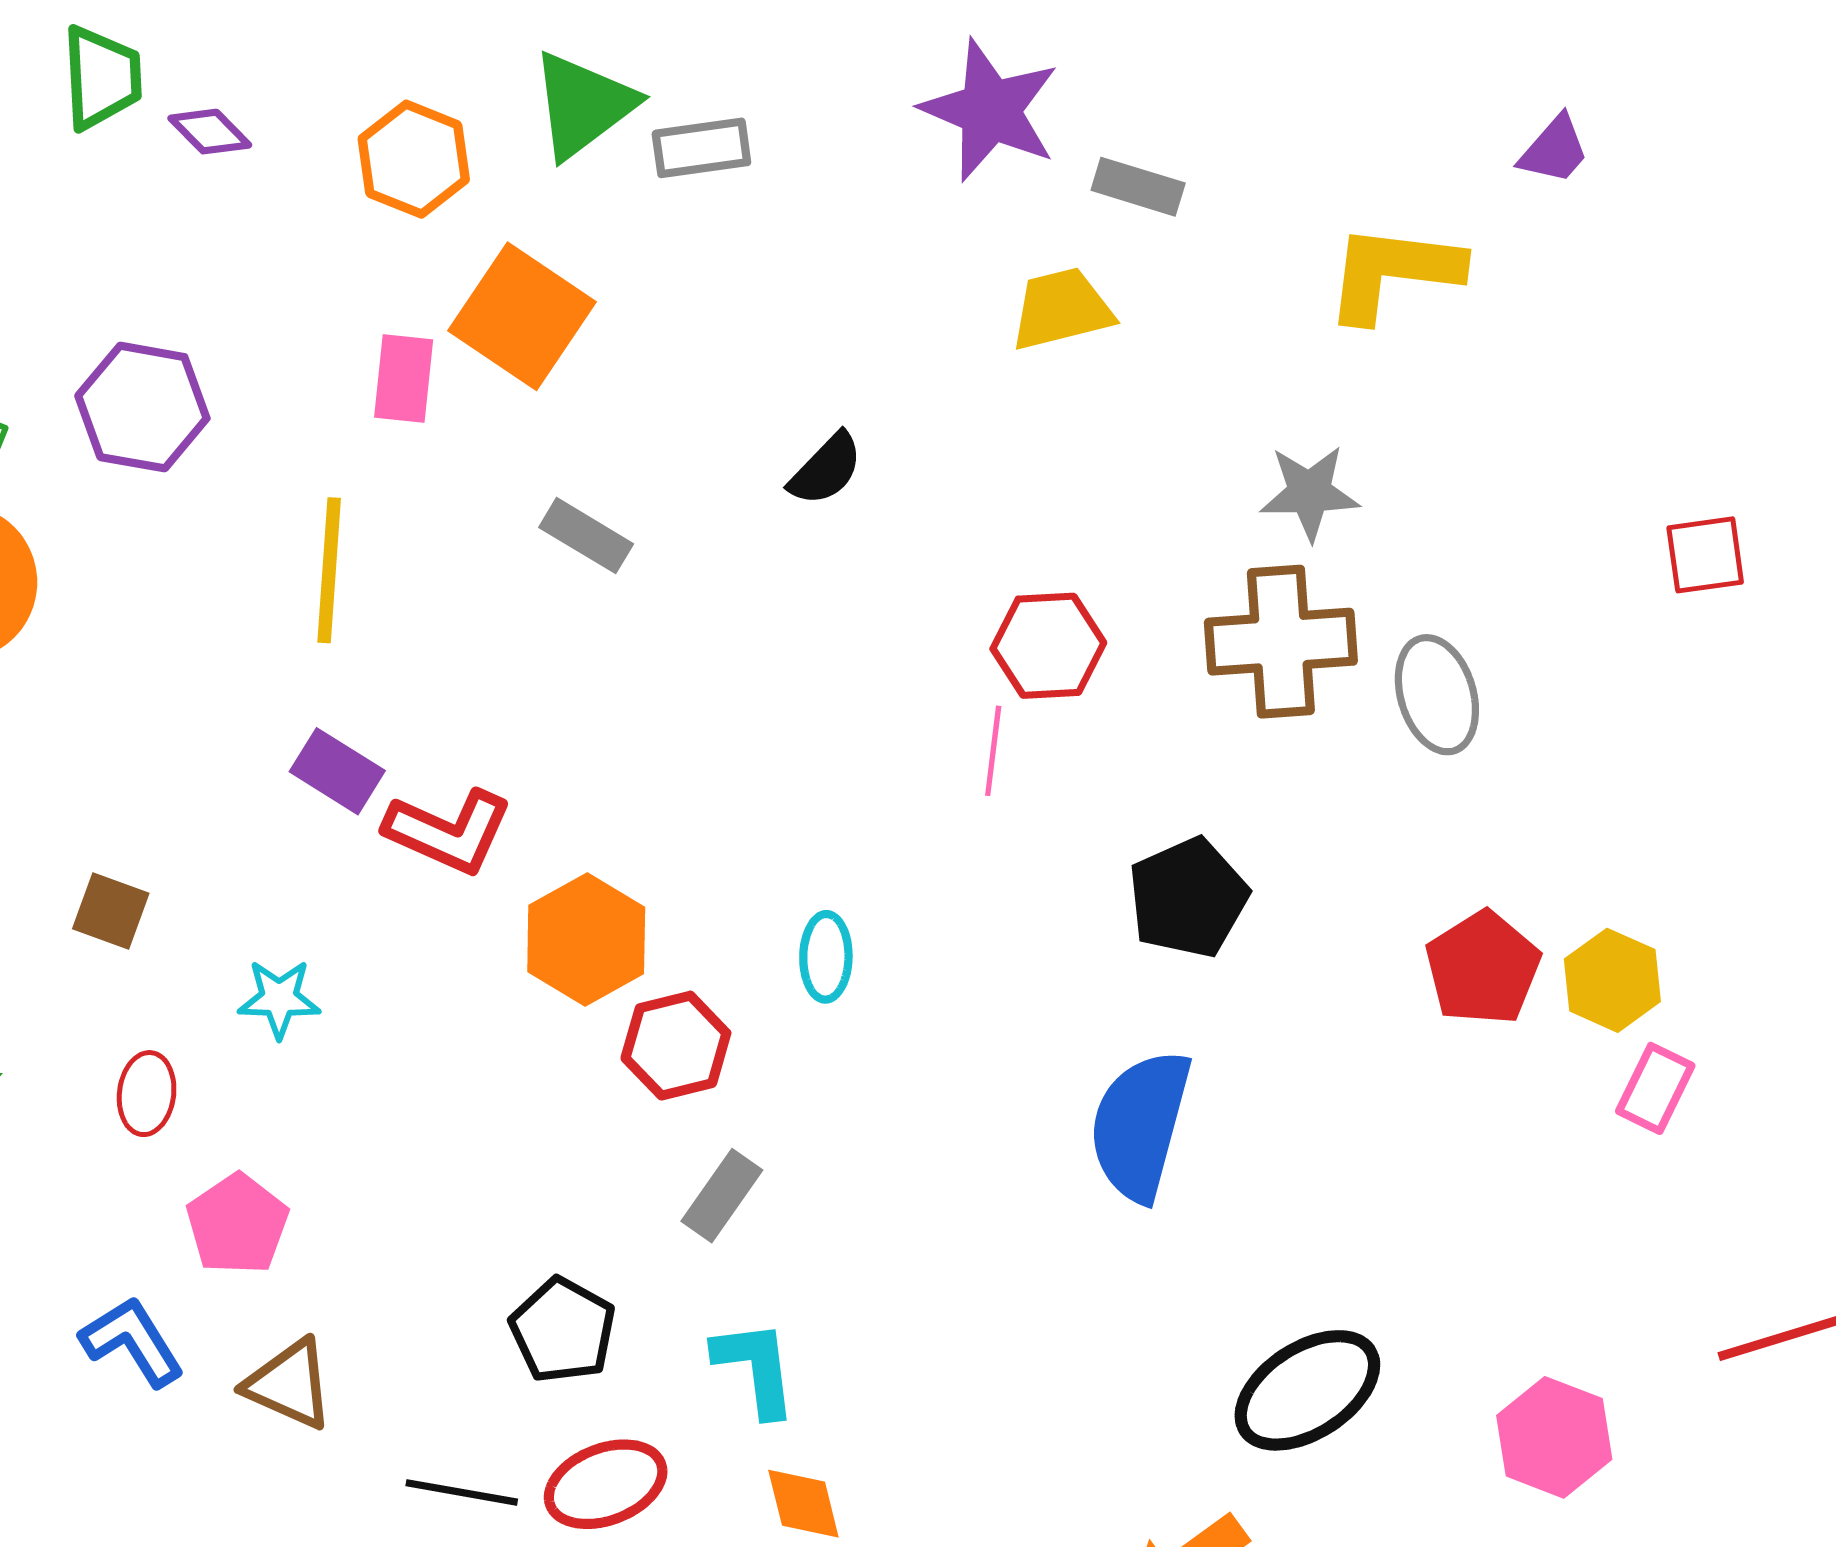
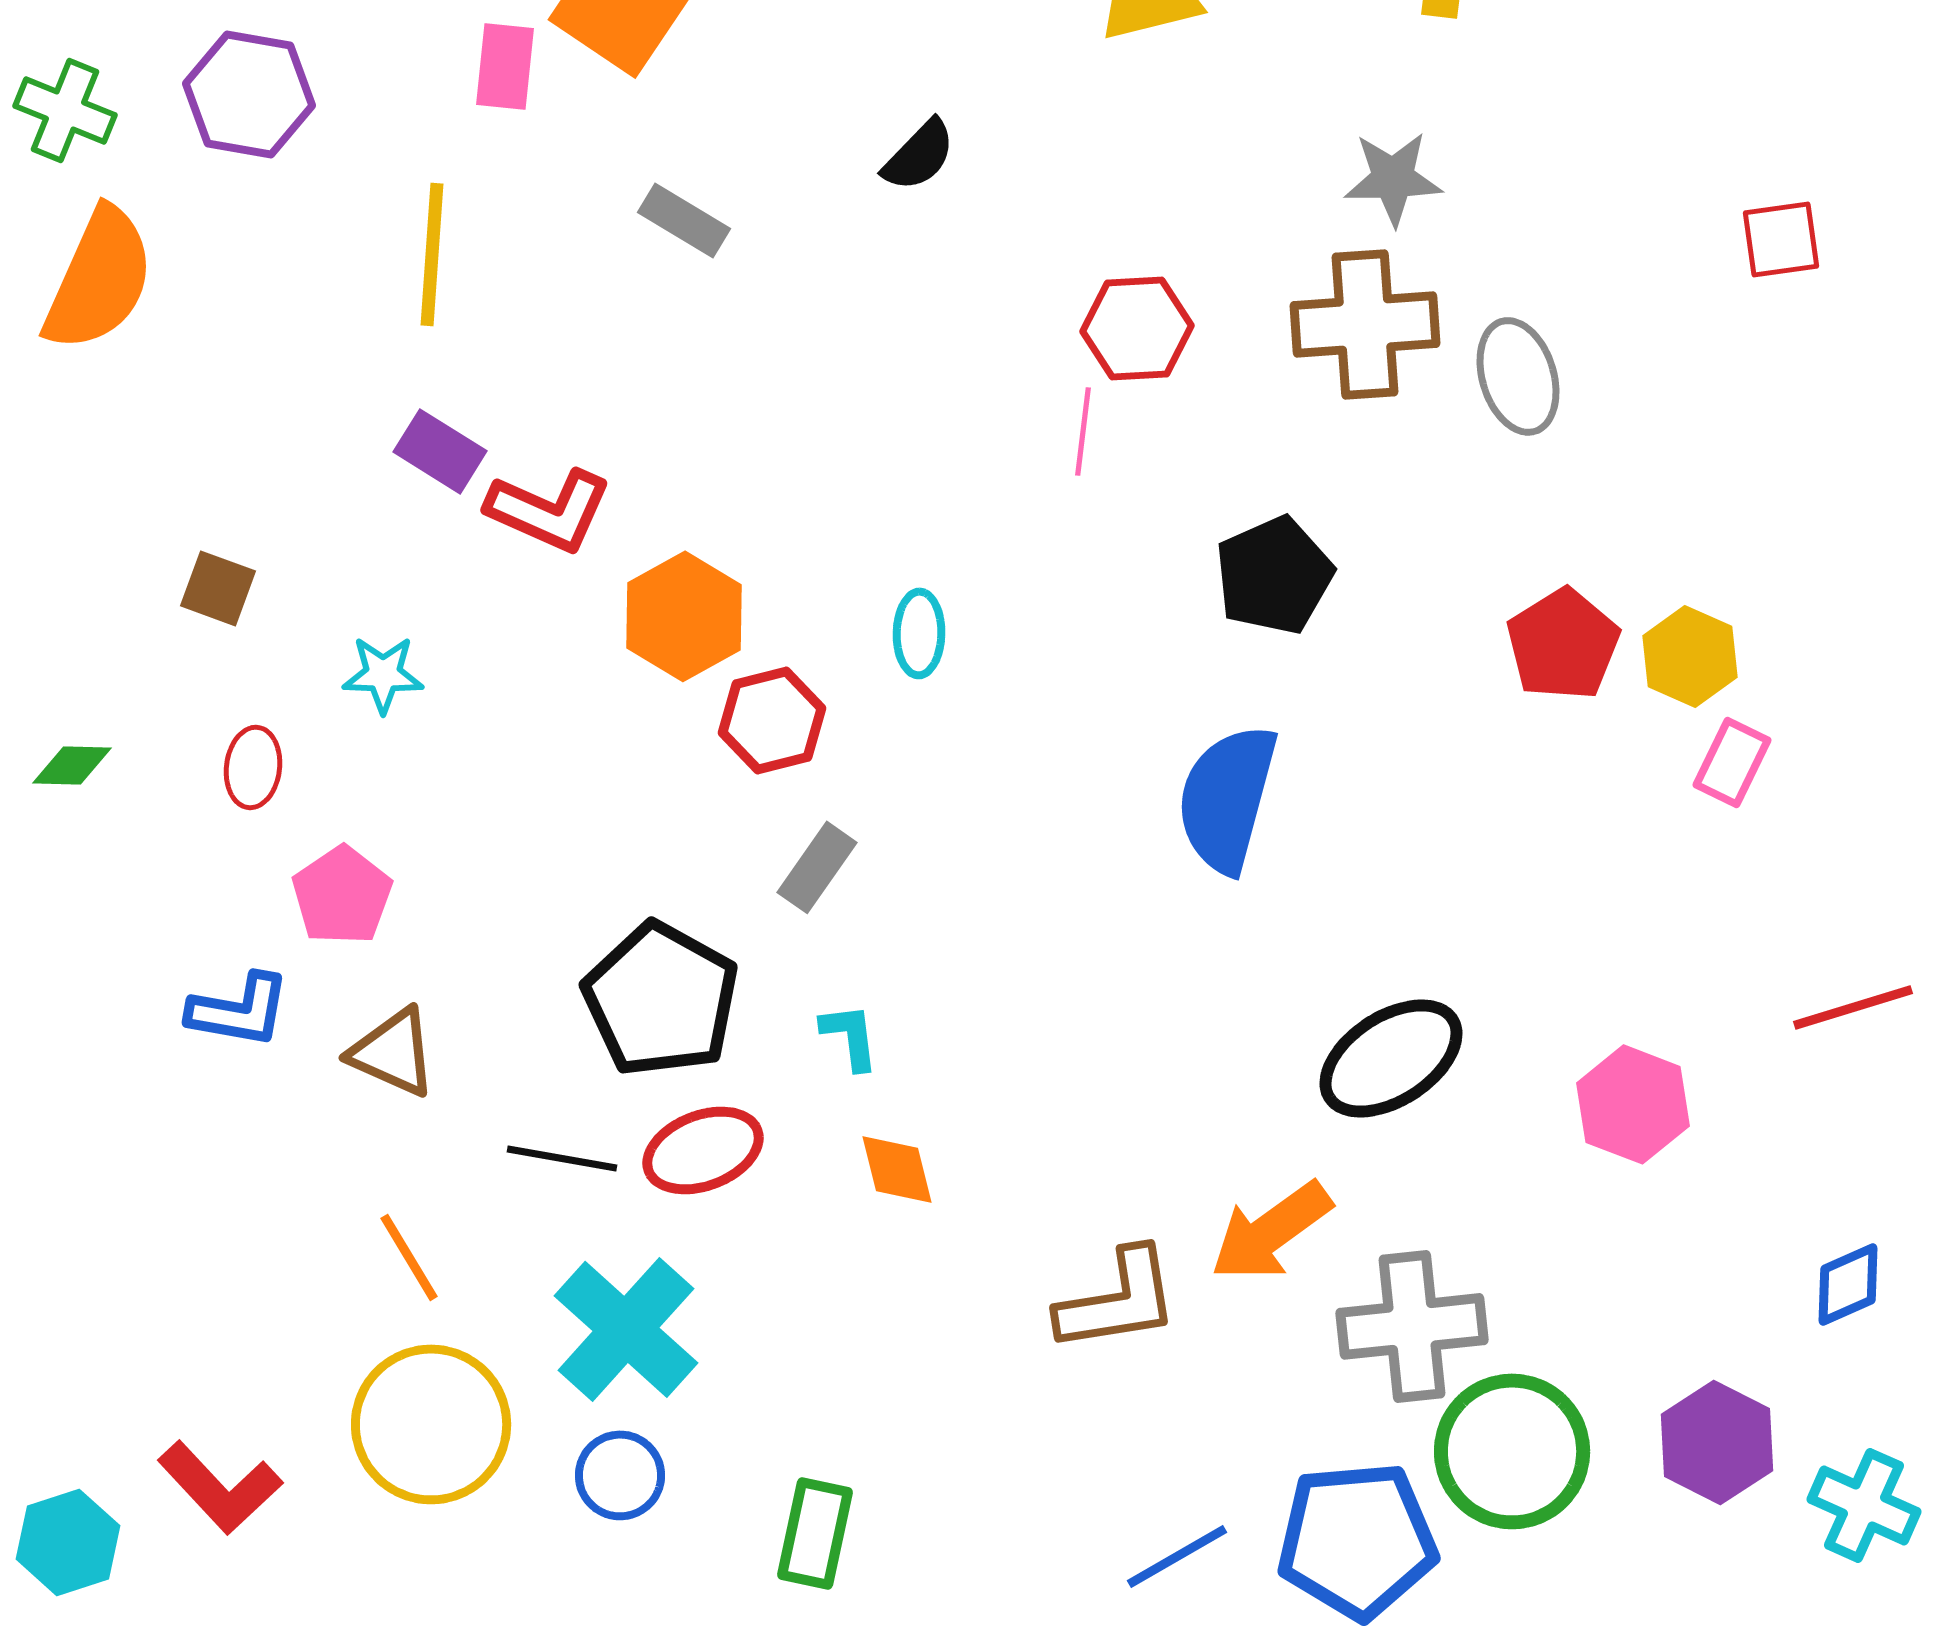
black pentagon: (563, 1330) -> (661, 999), size x1.5
blue L-shape: (132, 1341) -> (239, 1010), turned 132
cyan L-shape: (756, 1368) -> (850, 1036), size x0.7

